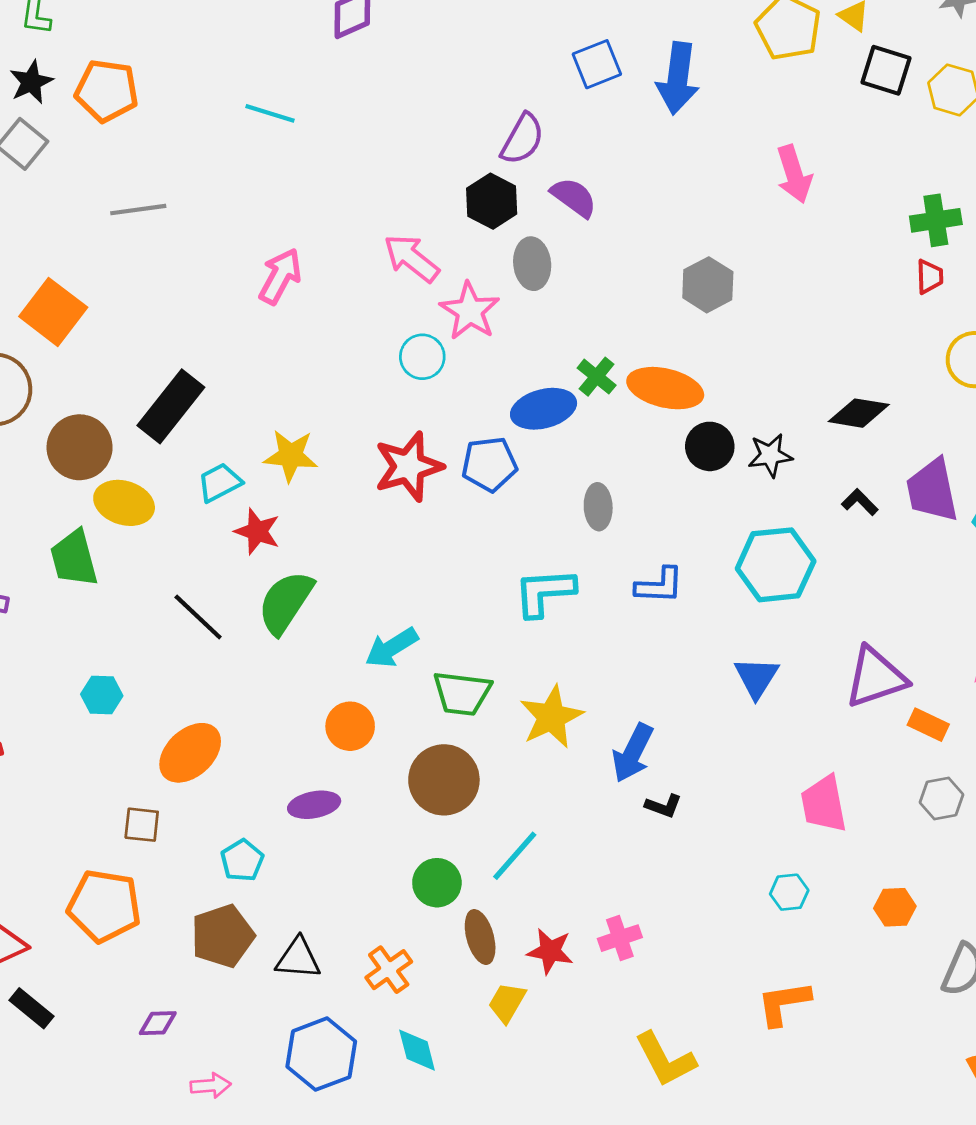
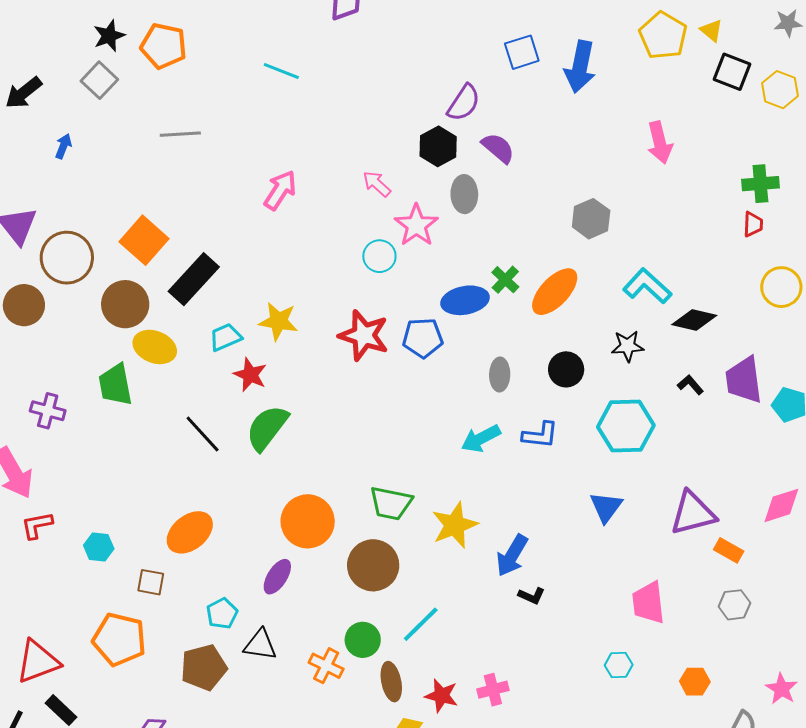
pink arrow: (412, 258) -> (377, 184), size x0.7
orange square: (53, 312) -> (144, 240), moved
orange ellipse: (665, 388) -> (555, 292), turned -64
black circle: (710, 446) -> (566, 369), moved
red star: (409, 467) -> (364, 335), turned 30
cyan L-shape: (544, 592) -> (647, 286), moved, turned 42
cyan arrow: (392, 648) -> (481, 438), moved
cyan hexagon: (102, 695) -> (99, 547), moved
orange circle: (350, 726) -> (308, 521), size x1.5
purple ellipse: (314, 805) -> (277, 577), turned -51
black triangle: (298, 958) -> (260, 645), moved
orange cross: (389, 970) -> (326, 666), moved, turned -32

